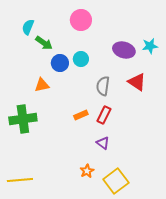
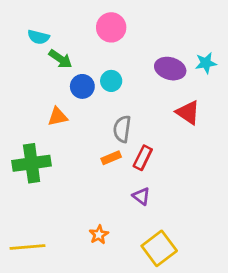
cyan semicircle: (28, 27) -> (38, 37), turned -98
gray semicircle: (103, 86) -> (122, 129), moved
orange star: (87, 171) -> (99, 235), moved

